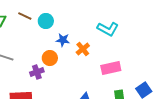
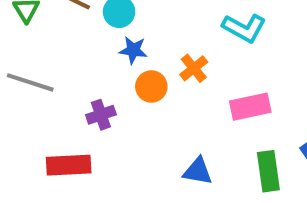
blue star: (63, 40) -> (133, 50), moved
orange circle: (50, 58) -> (151, 86), moved

